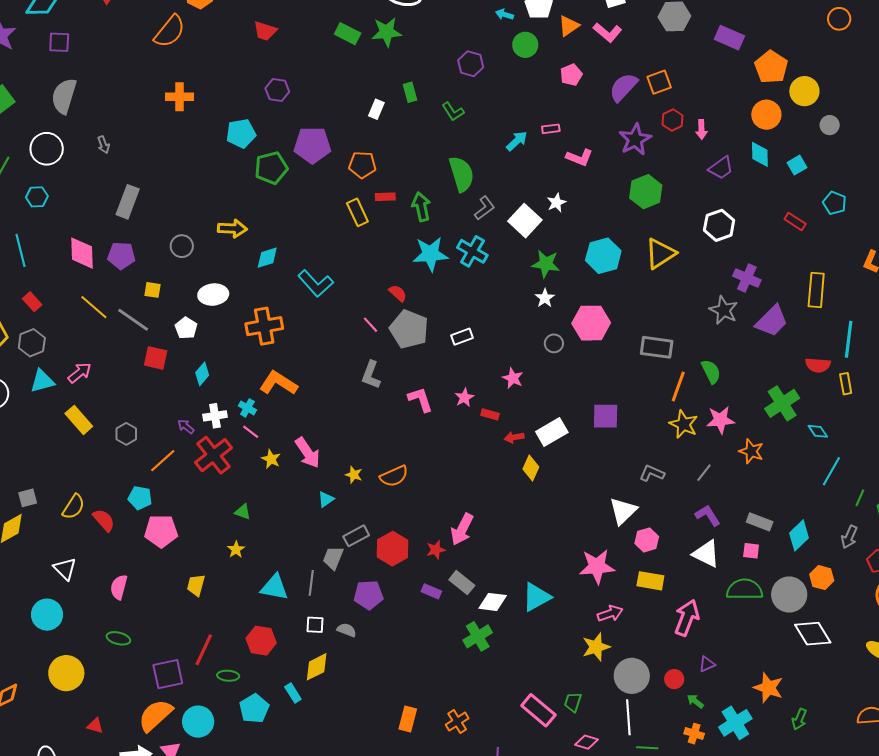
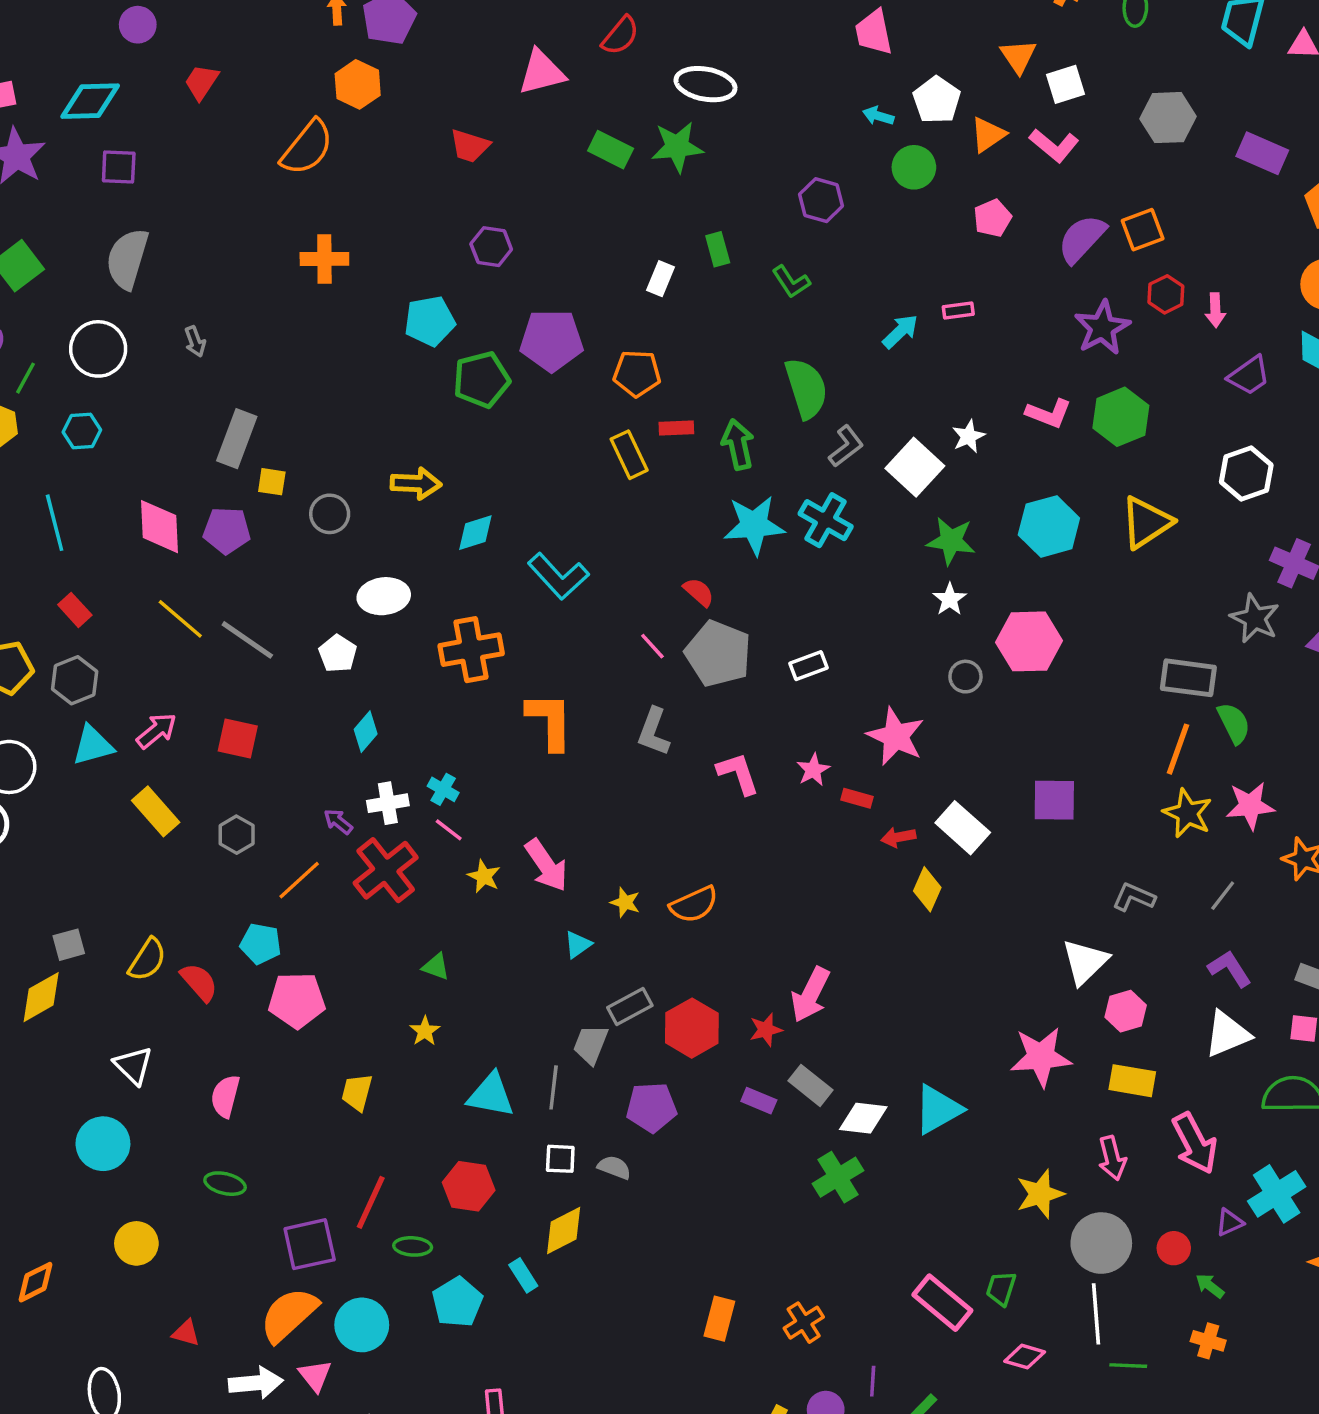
pink L-shape: (579, 157) -> (1049, 413), moved
yellow square: (153, 290) -> (272, 482), moved
gray rectangle: (657, 347) -> (1188, 678), moved
red square: (156, 358) -> (238, 738), moved
pink star: (513, 378) -> (896, 736), size x1.6
orange L-shape: (278, 383) -> (550, 721), moved, turned 57
white rectangle: (552, 432) -> (963, 828), turned 72
white triangle: (706, 554) -> (1227, 1034), turned -48
pink arrow: (610, 614) -> (1112, 1158), moved, turned 95
pink arrow: (687, 618) -> (1195, 1143), turned 132
yellow circle: (66, 673) -> (136, 1243), size x0.7
cyan cross: (735, 723) -> (1277, 1194), moved

